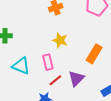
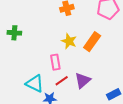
orange rectangle: (94, 54) -> (92, 42), moved
cyan triangle: (21, 66) -> (35, 84), moved

